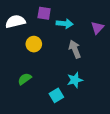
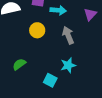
yellow circle: (34, 44) -> (37, 30), moved
cyan square: (56, 95) -> (50, 80), turned -32

